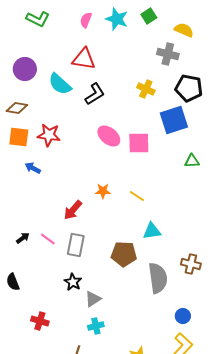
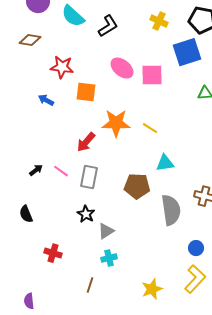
orange square: (19, 137) -> (86, 92), moved
orange star: (103, 191) -> (116, 123), size x1.8

